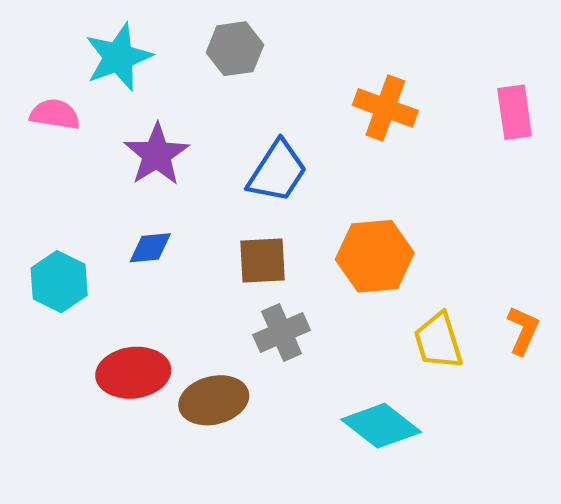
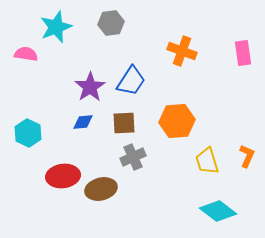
purple star: (157, 155) -> (90, 87), moved
blue diamond: (150, 248) -> (83, 122), moved
cyan diamond: (381, 426) -> (218, 211), moved

